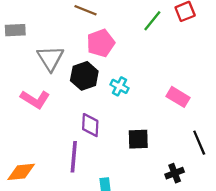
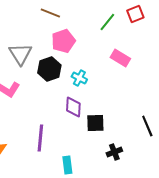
pink rectangle: (178, 97) -> (120, 58), moved
purple diamond: (90, 125) -> (73, 107), moved
black cross: (175, 173) -> (114, 152), moved

